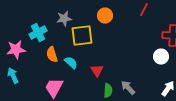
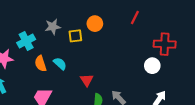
yellow square: (82, 36) -> (75, 36), moved, size x0.6
cyan semicircle: (71, 63) -> (60, 64), moved

